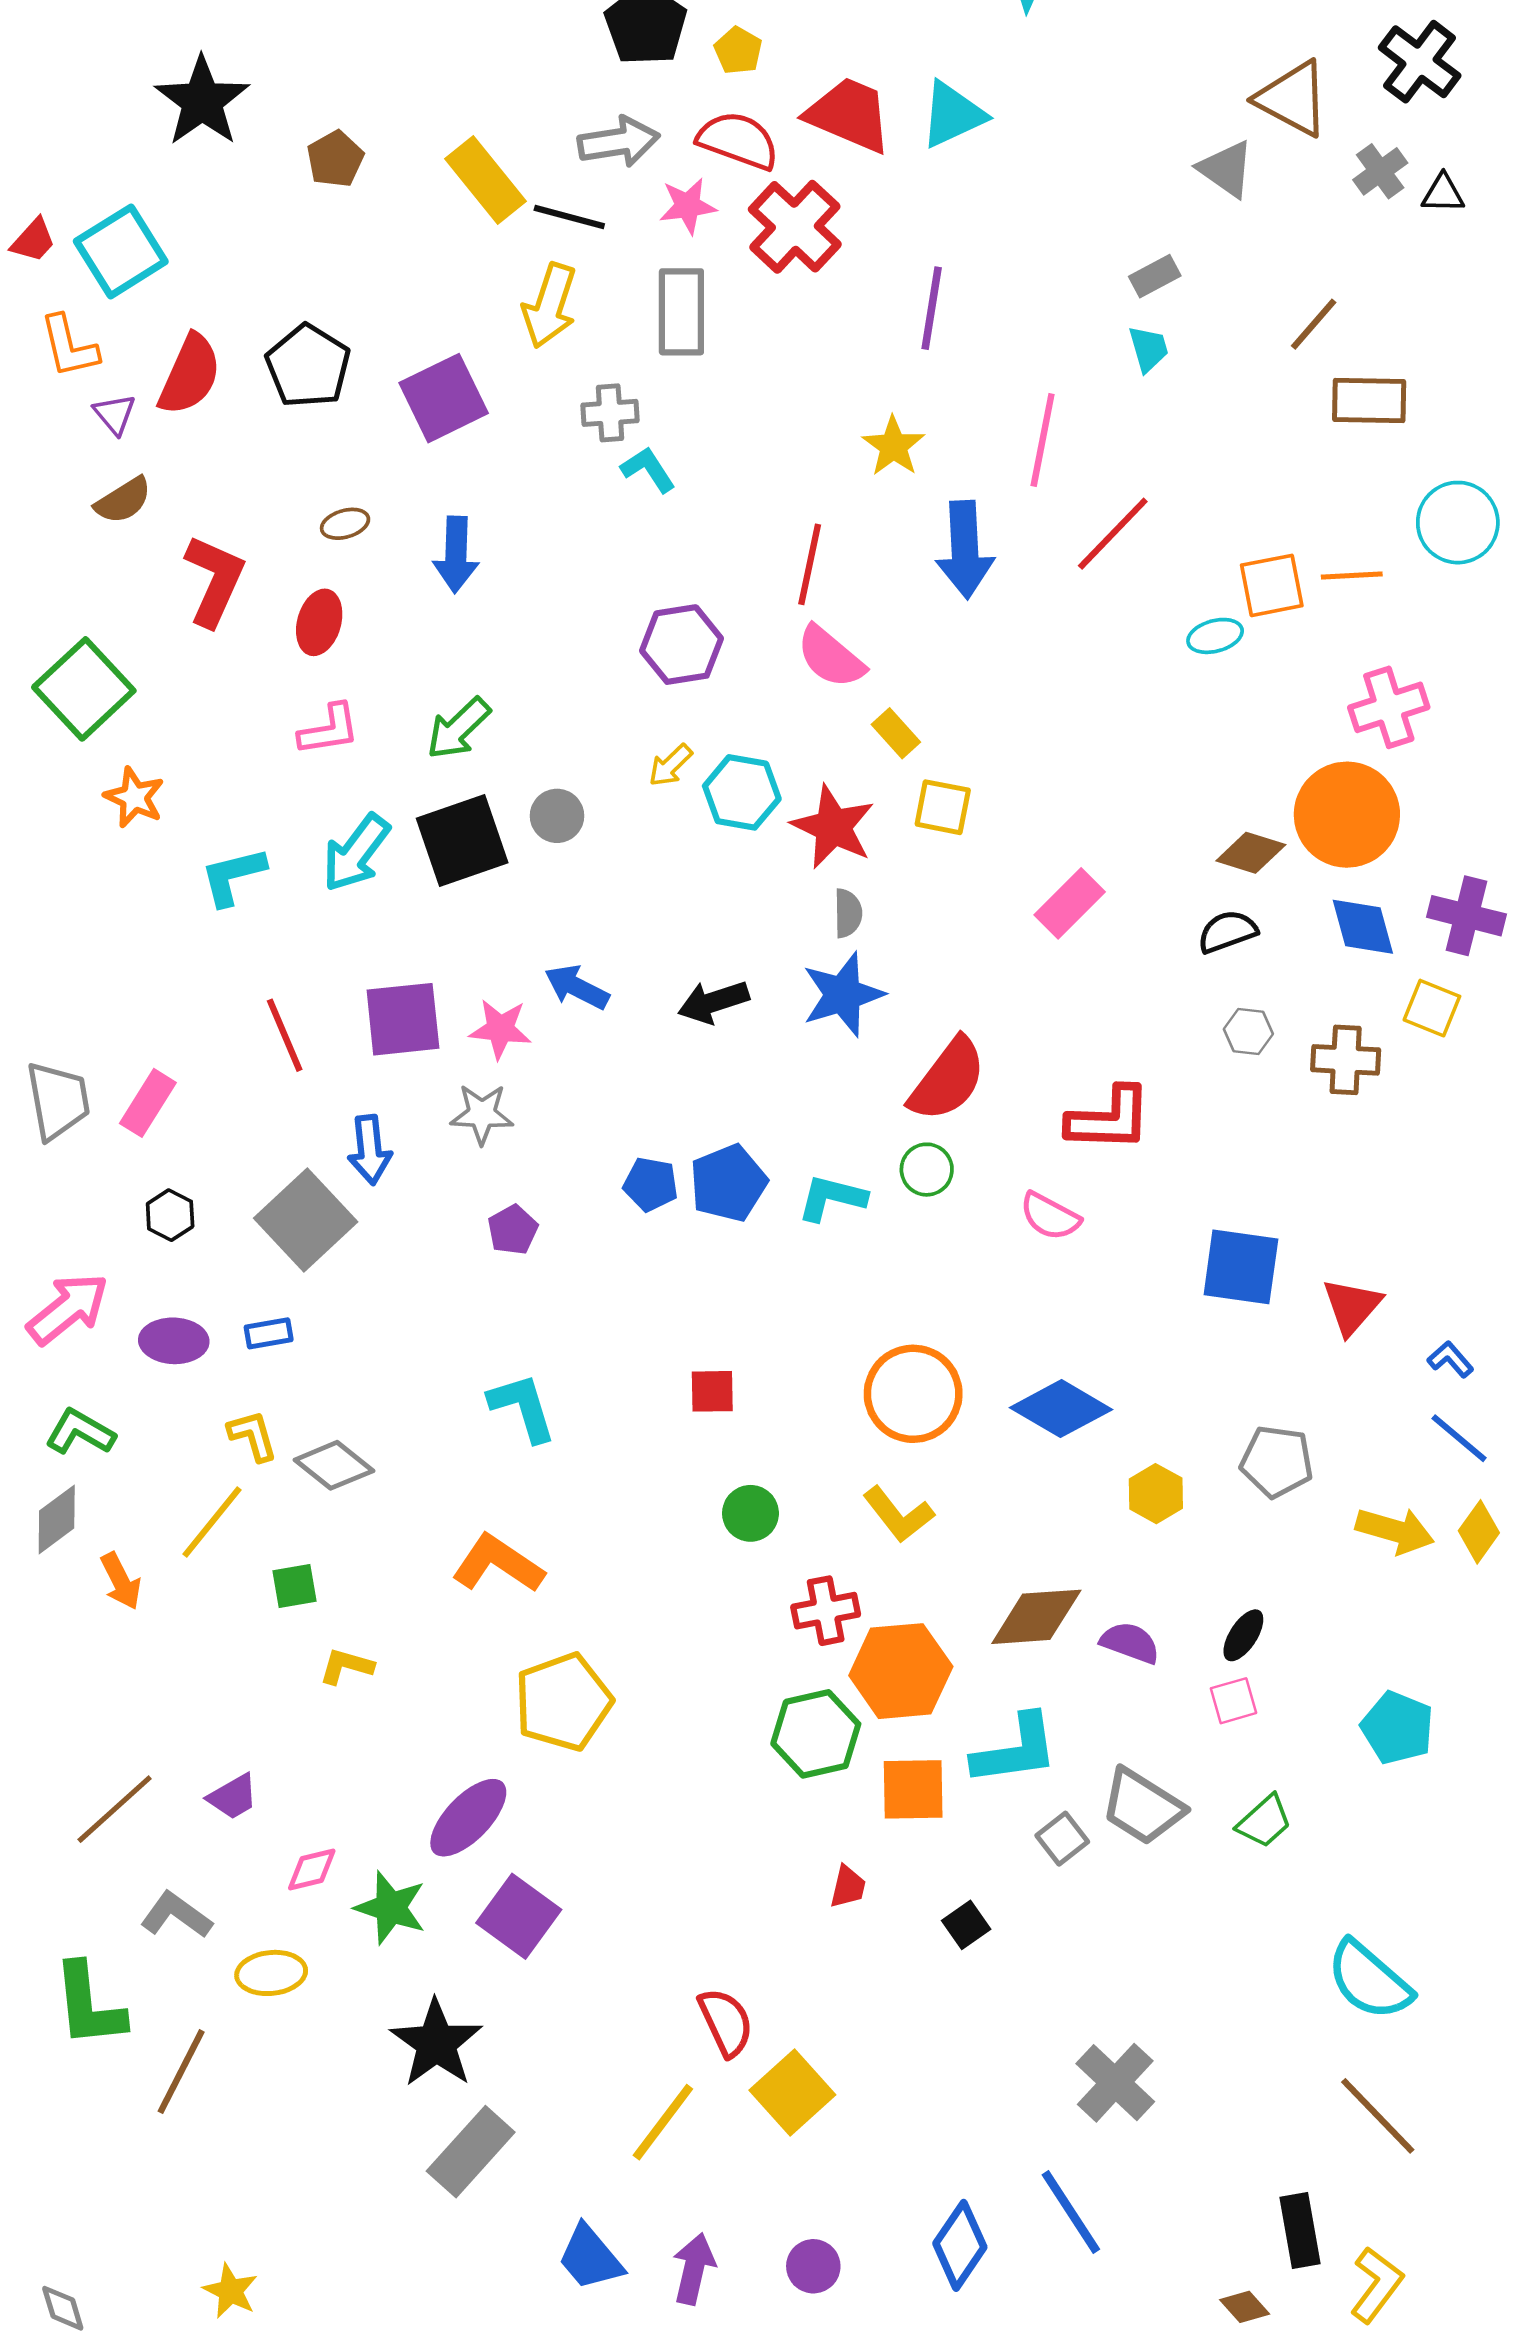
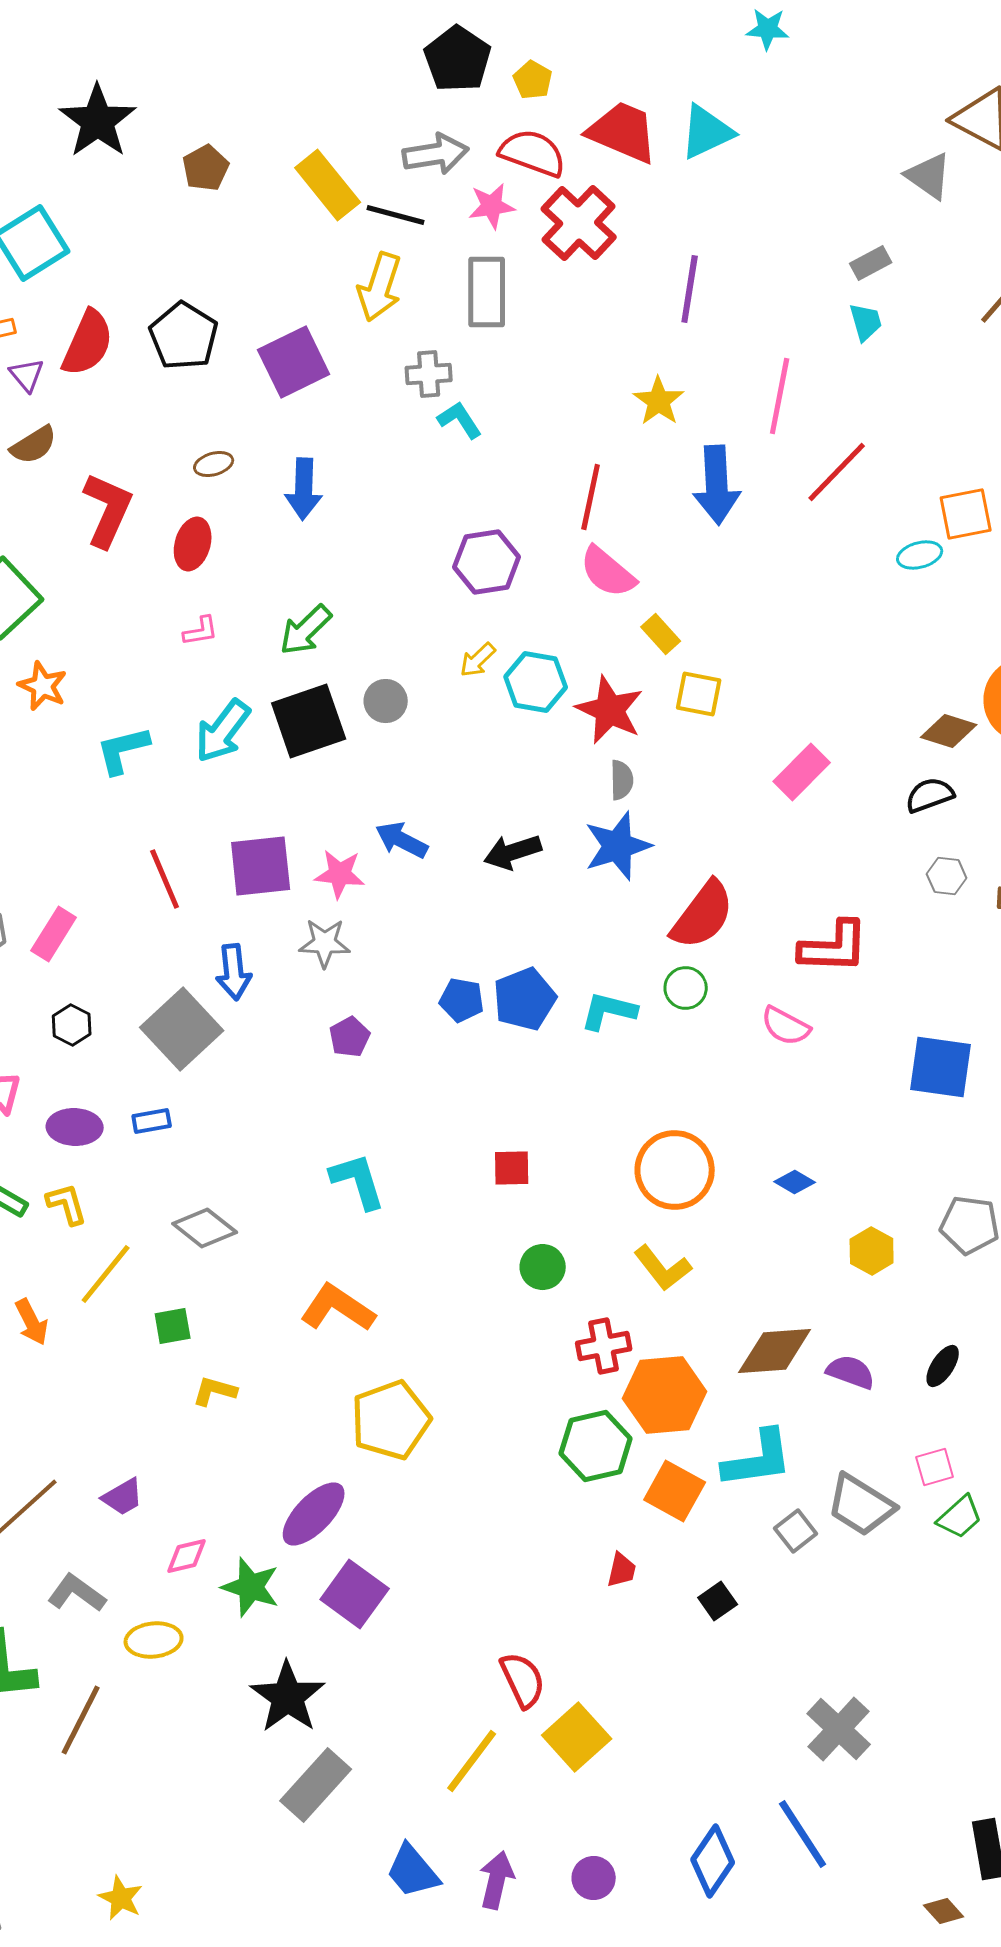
pink L-shape: (329, 730) -> (201, 631), size x0.7
blue diamond: (1061, 1409) -> (795, 1182), size x0.5
yellow L-shape: (253, 1436) -> (67, 1204), moved
pink square: (1234, 1701) -> (935, 1467), moved
orange square: (913, 1789) -> (675, 1491), turned 30

